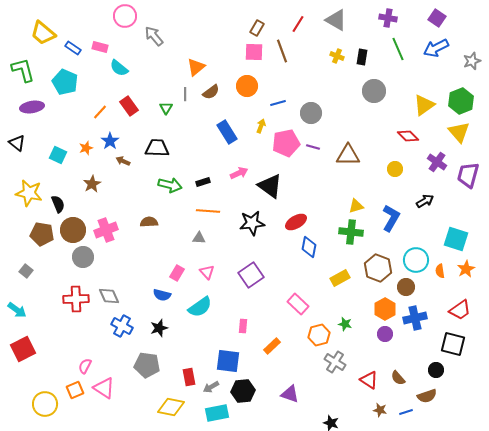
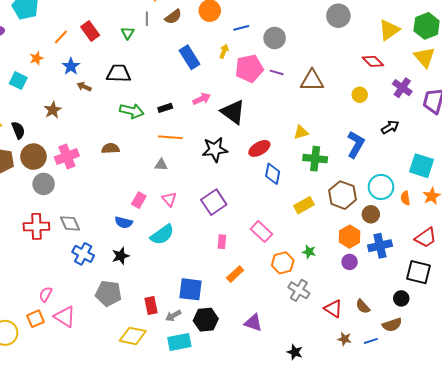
orange star: (86, 148) -> (36, 58), moved
yellow triangle: (356, 206) -> (301, 132), moved
pink rectangle: (243, 326) -> (222, 242), moved

